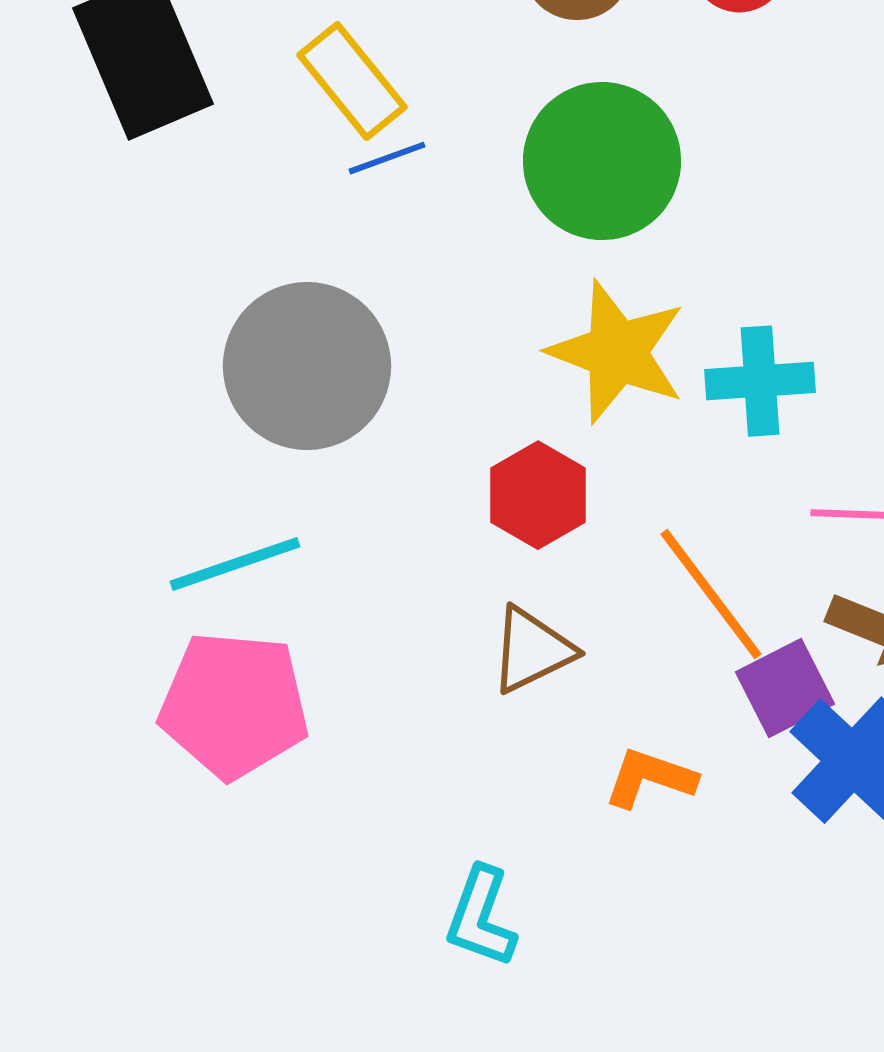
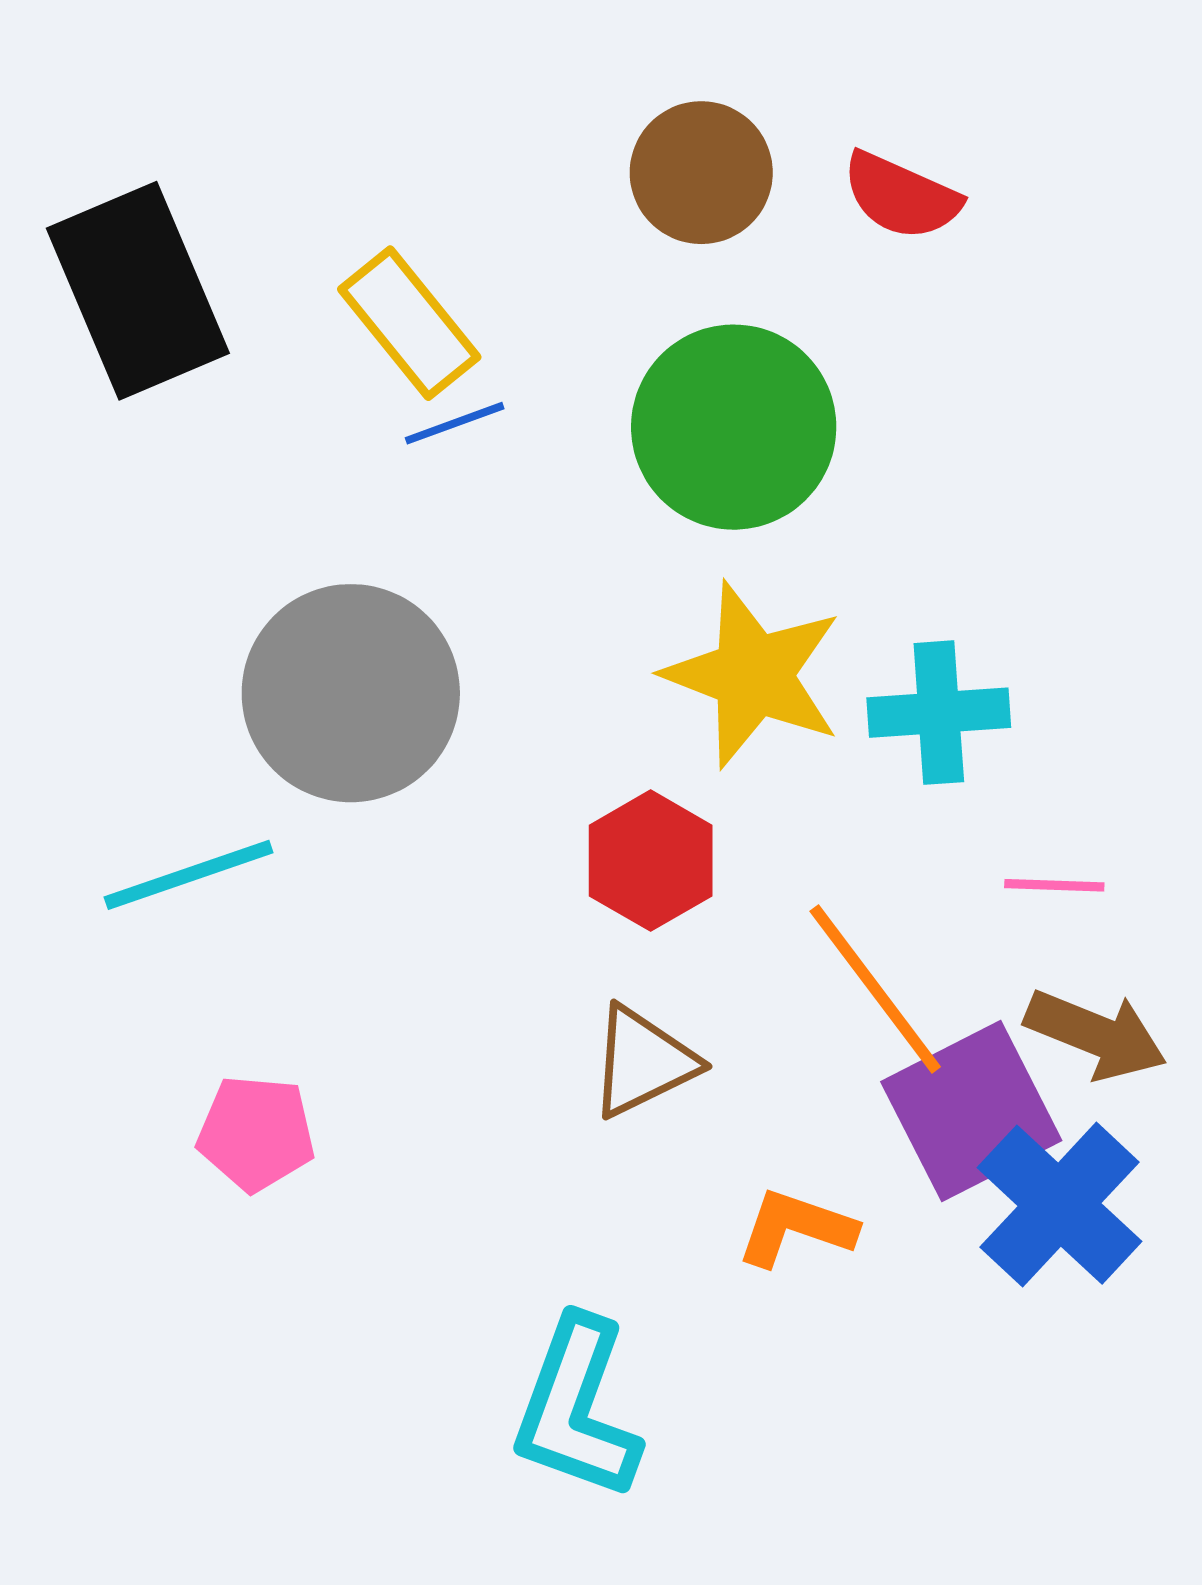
cyan line: (235, 564) -> (189, 875), moved
purple square: (785, 688) -> (971, 1111), size x1.4
pink pentagon: (234, 705) -> (256, 1133), size x0.6
cyan L-shape: (481, 917) -> (577, 1408), size x1.4

